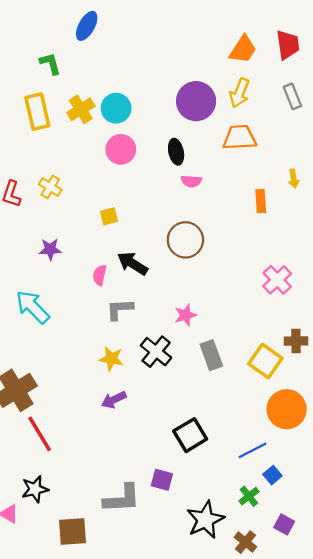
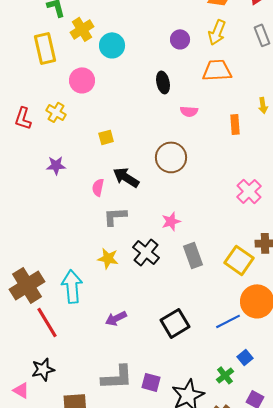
purple circle: (196, 101) -> (180, 39), size x0.6
yellow cross: (81, 109) -> (82, 29), moved
pink circle: (121, 149) -> (82, 80), moved
pink semicircle: (191, 181) -> (189, 111), moved
cyan arrow: (33, 307) -> (72, 286), moved, turned 40
purple arrow: (114, 400) -> (116, 318), moved
blue line: (252, 450) -> (228, 321), moved
purple square: (162, 480) -> (151, 382), moved

